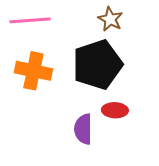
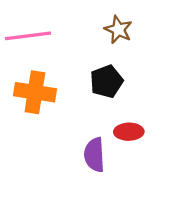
black pentagon: (97, 65) -> (106, 81), size x0.6

